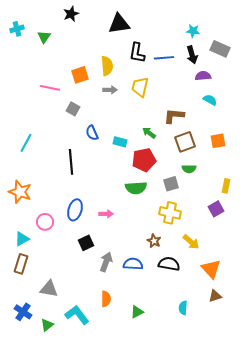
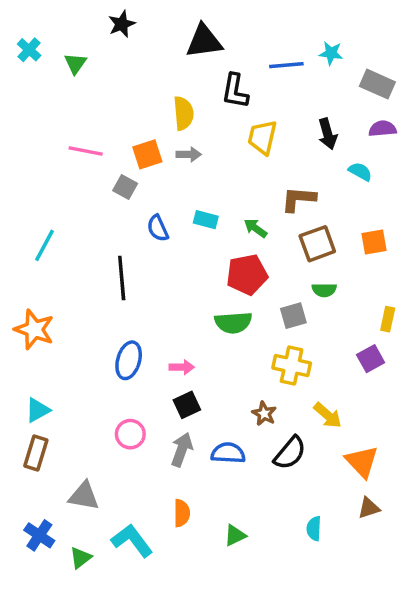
cyan cross: (17, 29) -> (29, 50), turned -32
black arrow: (192, 55) -> (328, 134), moved
blue line: (164, 58) -> (286, 65), moved
orange square: (80, 75) -> (147, 154), moved
purple semicircle: (203, 76) -> (383, 129), moved
yellow trapezoid: (140, 87) -> (262, 137), moved
cyan rectangle: (120, 142) -> (206, 220), moved
pink circle: (45, 222) -> (130, 434), moved
black square: (86, 243) -> (187, 405), moved
black semicircle: (169, 264) -> (290, 453), turned 120

